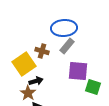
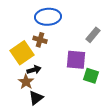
blue ellipse: (64, 28) -> (48, 17), moved
gray rectangle: (67, 46) -> (93, 35), moved

